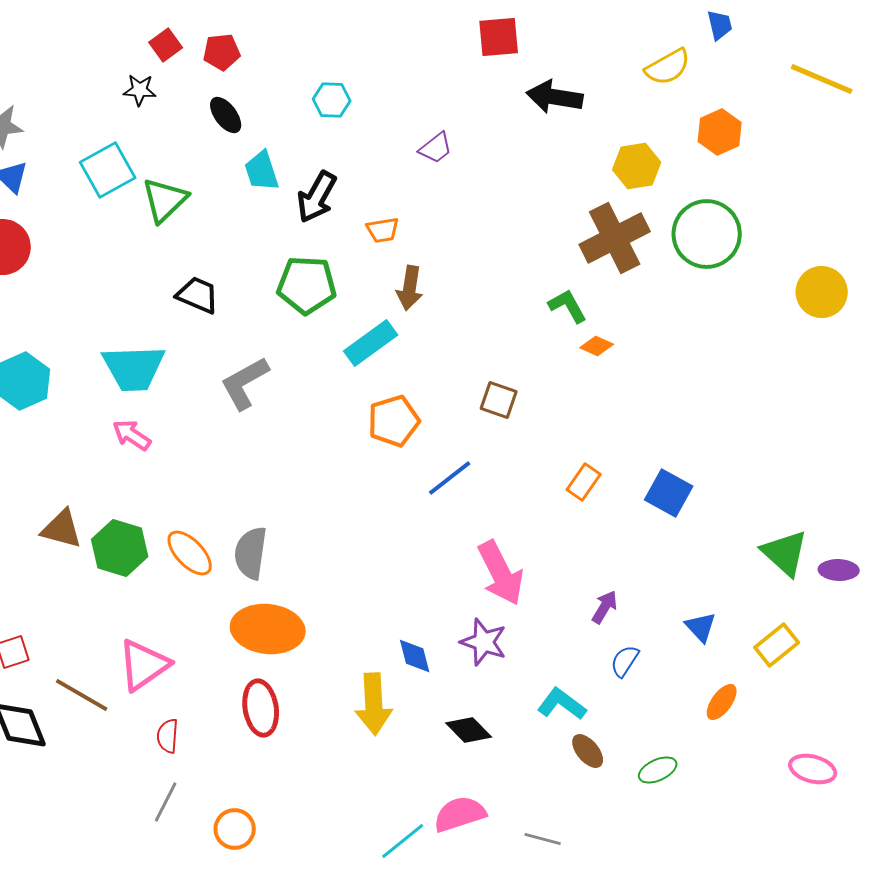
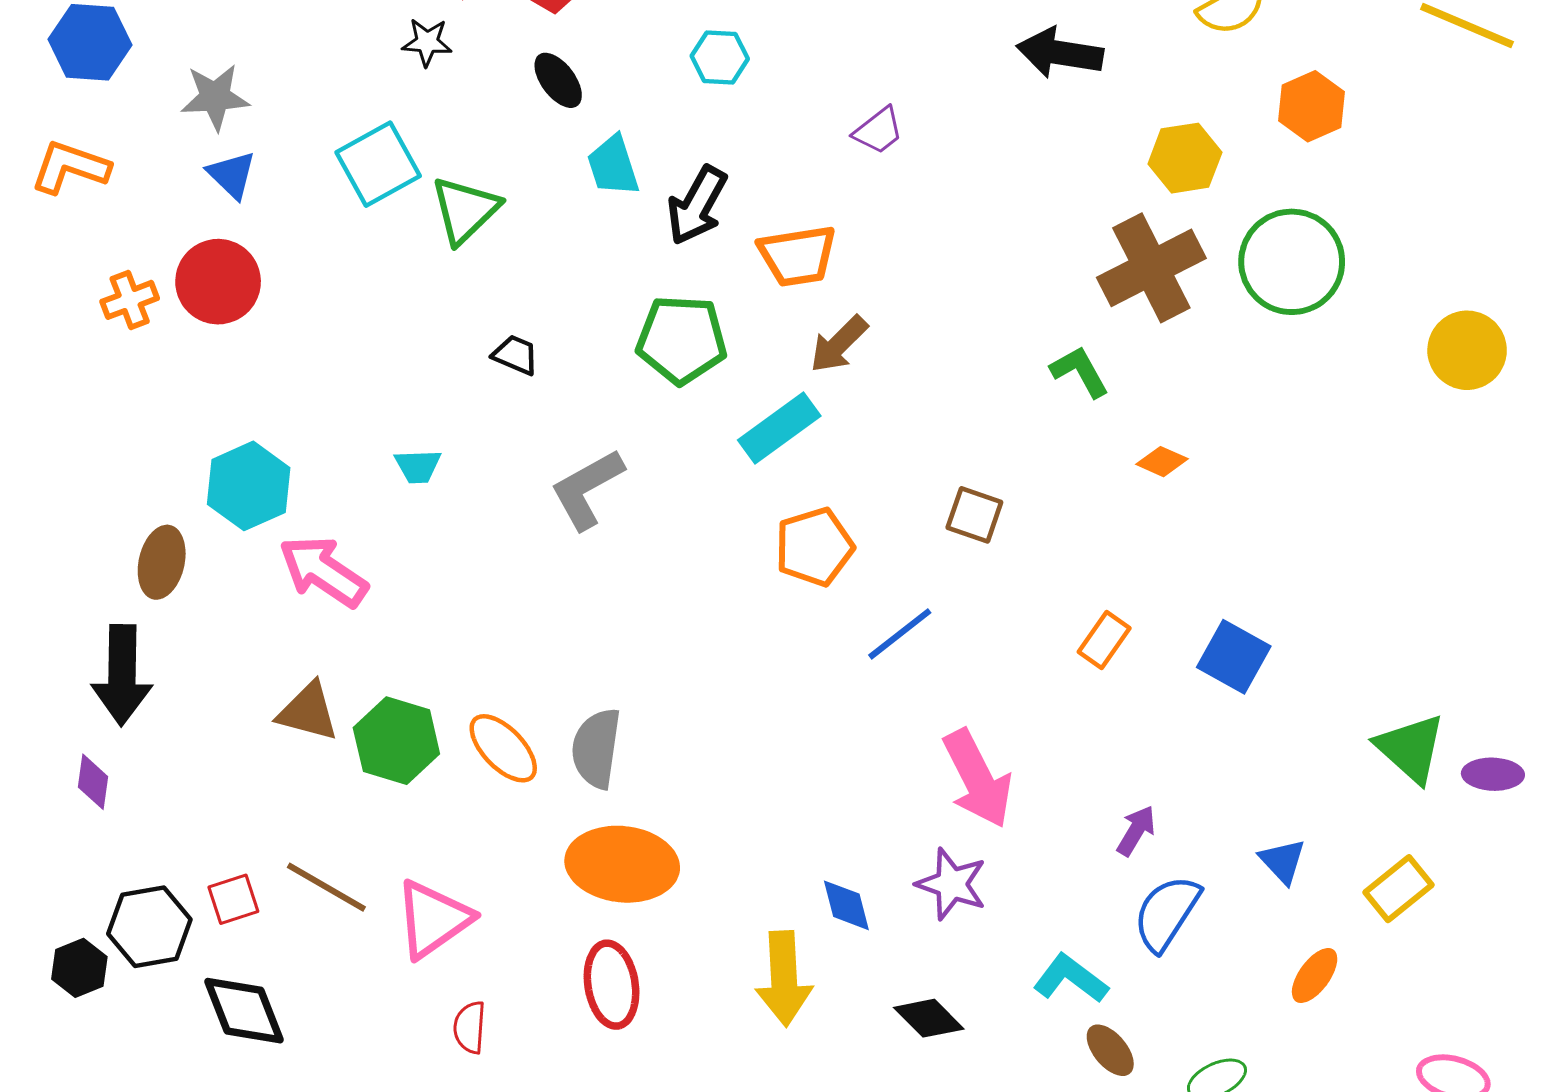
orange trapezoid: (383, 230) -> (798, 256), size x1.6
brown arrow: (410, 288) -> (839, 344), turned 36
black trapezoid: (198, 295) -> (515, 355), size x0.7
orange diamond: (597, 346) -> (1162, 462), moved
cyan trapezoid: (134, 368) -> (418, 466), size x0.5
pink arrow: (132, 435) -> (323, 571), moved, size x1.5
blue semicircle: (625, 661) -> (1167, 913), size x1.6
brown line: (82, 695) -> (326, 887), moved

